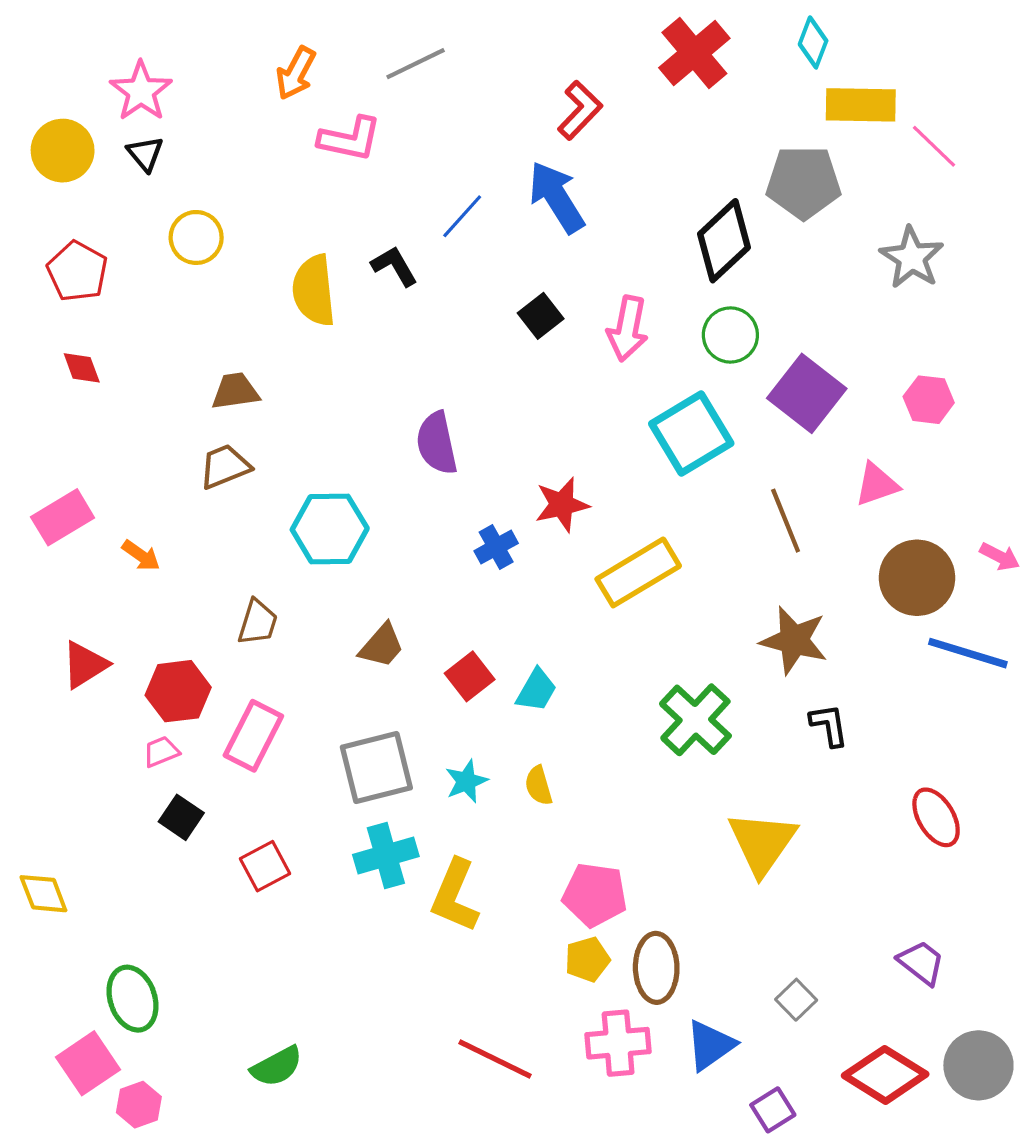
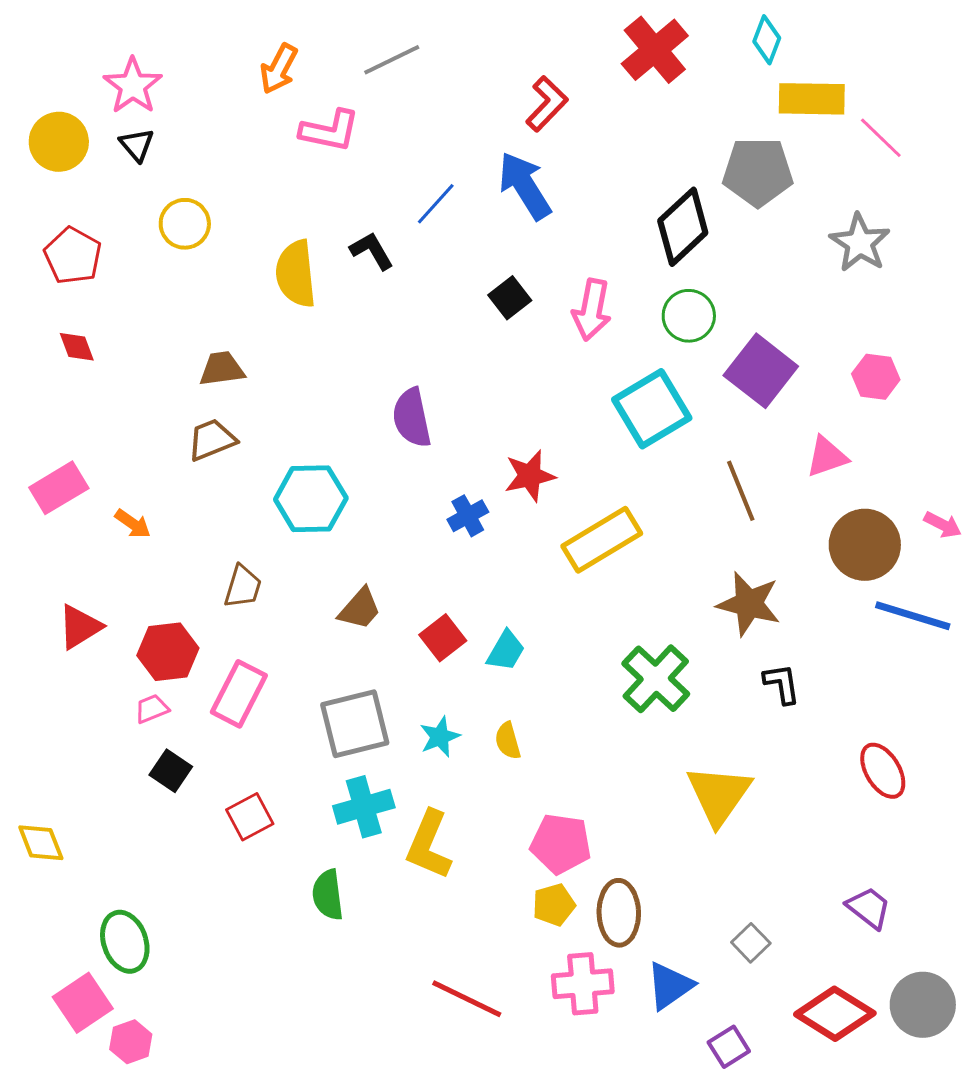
green semicircle: (277, 1066) -> (328, 895), moved, turned 111

